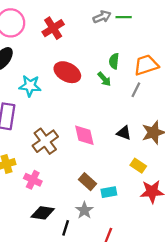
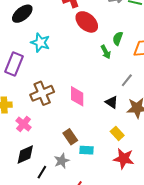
red ellipse: (67, 72) -> (87, 22), moved
gray line: (136, 90) -> (127, 80), moved
black diamond: (43, 213) -> (25, 155), turned -45

